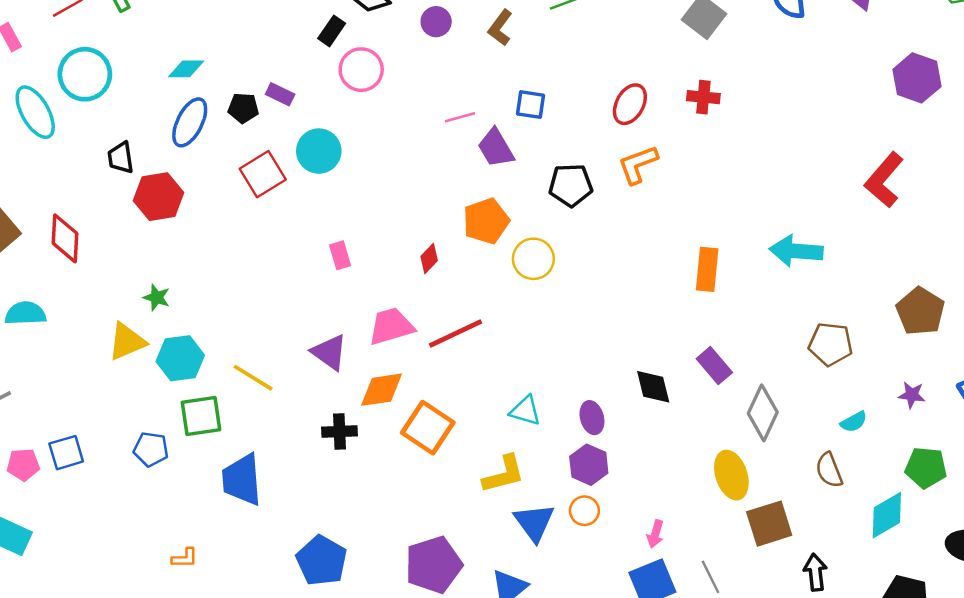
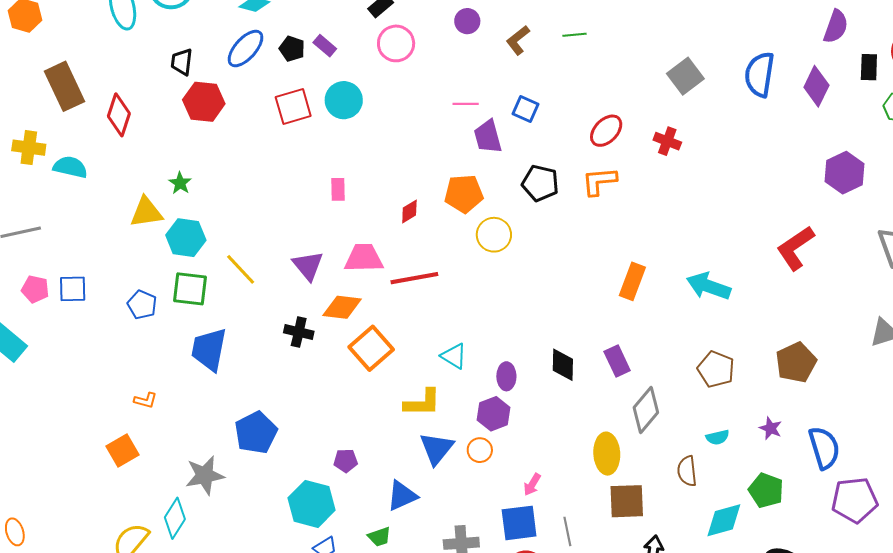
purple pentagon: (434, 565) -> (346, 461), size x0.5

